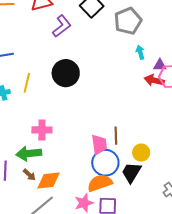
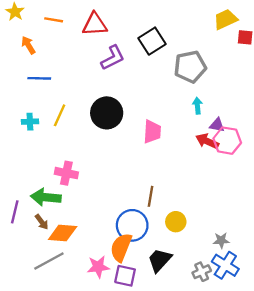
pink trapezoid: (99, 144) -> (152, 132), moved
black trapezoid: (131, 172) -> (160, 260), moved
orange semicircle: (100, 183) -> (121, 247), turned -60

